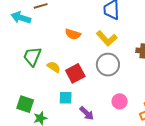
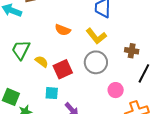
pink circle: (120, 101) -> (116, 90), moved

